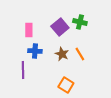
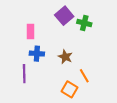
purple square: (60, 27) -> (64, 16), moved
orange line: (80, 54) -> (84, 76), moved

